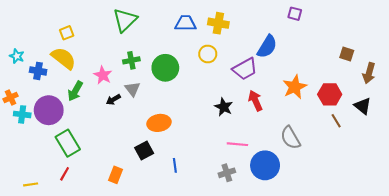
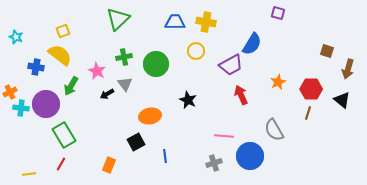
cyan star: (17, 56) -> (16, 37), moved
orange star: (295, 87) -> (278, 82), size x0.7
black star: (224, 107) -> (188, 100), moved
brown line: (336, 121) -> (308, 113), moved, turned 48

